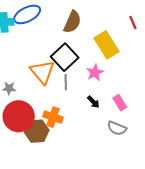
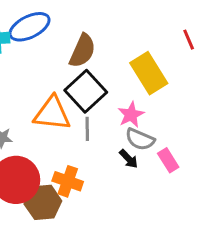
brown semicircle: (72, 22) -> (82, 51), moved
orange triangle: (42, 72) -> (52, 113), turned -44
gray semicircle: (117, 128) -> (140, 139), moved

